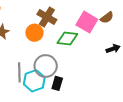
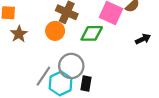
gray line: (19, 72) -> (43, 76), turned 42

